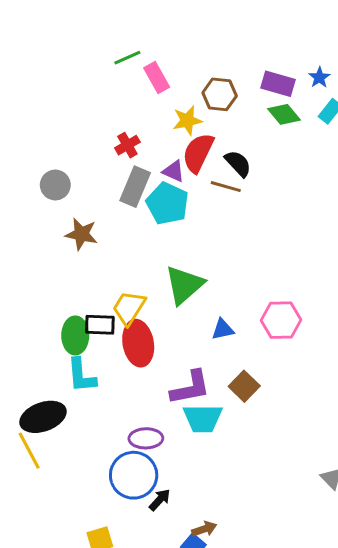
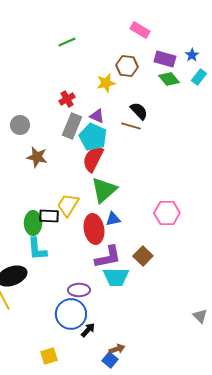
pink rectangle: (157, 78) -> (140, 30), moved, turned -30
red semicircle: (198, 153) -> (93, 159), moved
blue triangle: (223, 329) -> (113, 219), moved
red ellipse: (138, 343) -> (94, 229), moved

